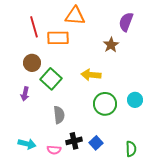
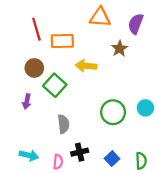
orange triangle: (75, 16) -> (100, 17), moved
yellow arrow: (91, 75) -> (86, 66), moved
blue square: (96, 143) -> (112, 159), moved
pink semicircle: (54, 150) -> (58, 162), turned -88

